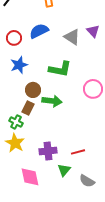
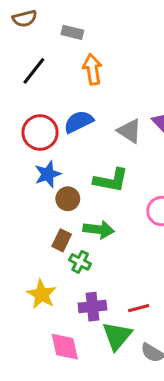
red circle: (14, 38) -> (40, 132), size x1.5
brown circle: (33, 90) -> (68, 199), moved
green cross: (16, 122) -> (80, 262), moved
green triangle: (64, 170) -> (117, 336), size x1.5

